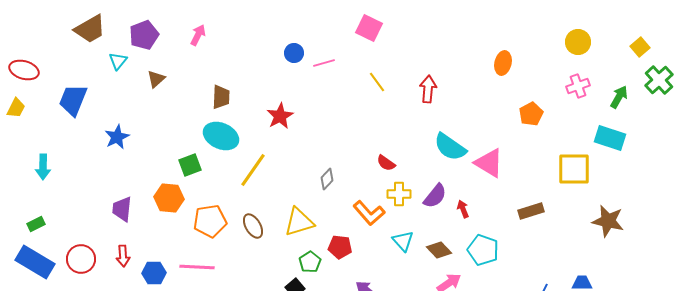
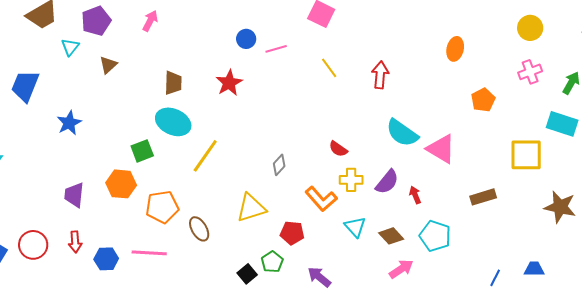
red star: (280, 116) -> (229, 83), moved
brown ellipse: (253, 226) -> (199, 229), moved
green pentagon: (310, 262) -> (272, 262), moved

